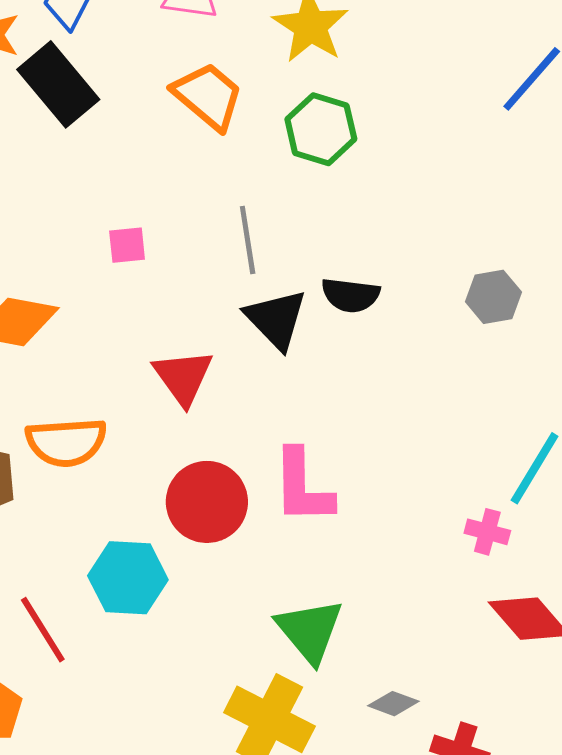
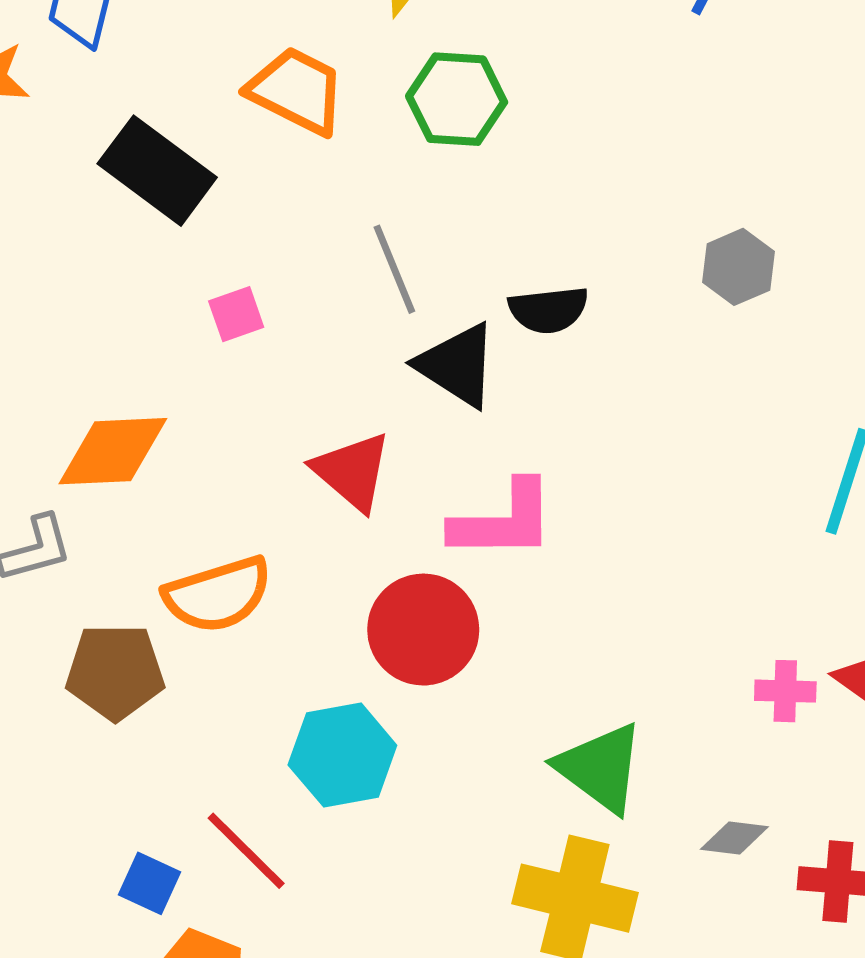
black rectangle: (58, 84) -> (157, 171), moved
pink L-shape: (303, 487) -> (503, 521), moved, turned -76
pink cross: (487, 532) -> (785, 691), moved

